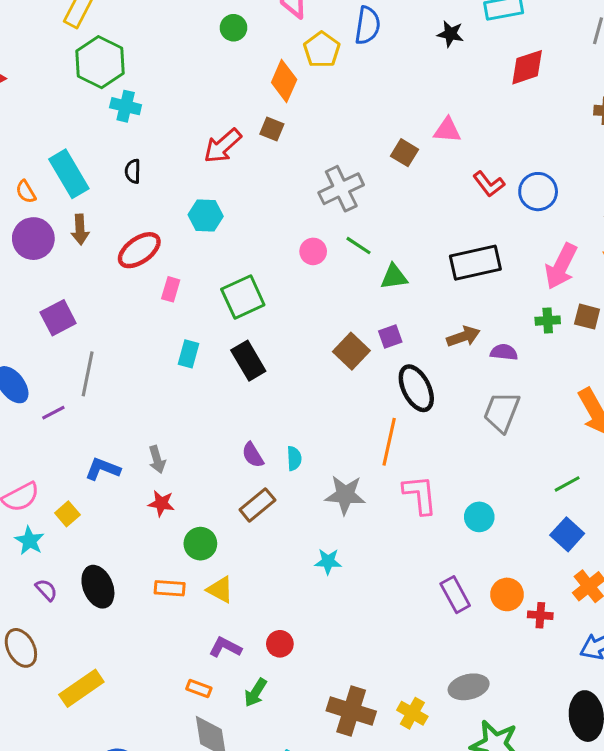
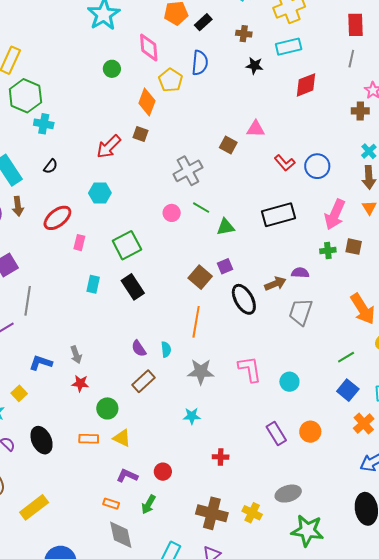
black semicircle: (133, 171) -> (51, 166), turned -140
brown arrow: (463, 337) -> (275, 284), moved
orange line: (389, 442) -> (196, 322), moved
red cross: (540, 615) -> (221, 457), moved

